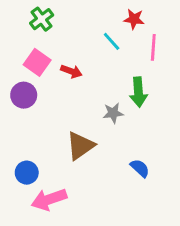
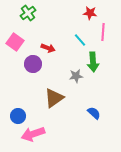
cyan line: (112, 41) -> (80, 40), moved
pink square: (37, 62) -> (15, 42), moved
purple circle: (24, 95) -> (33, 64), moved

